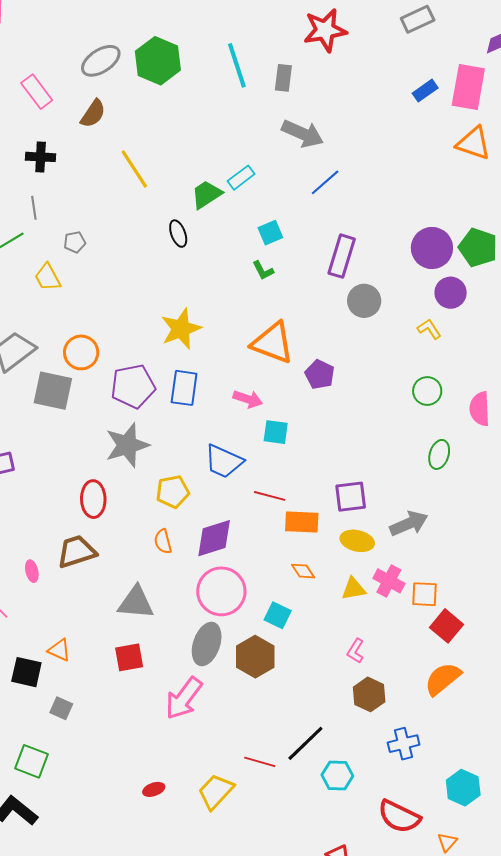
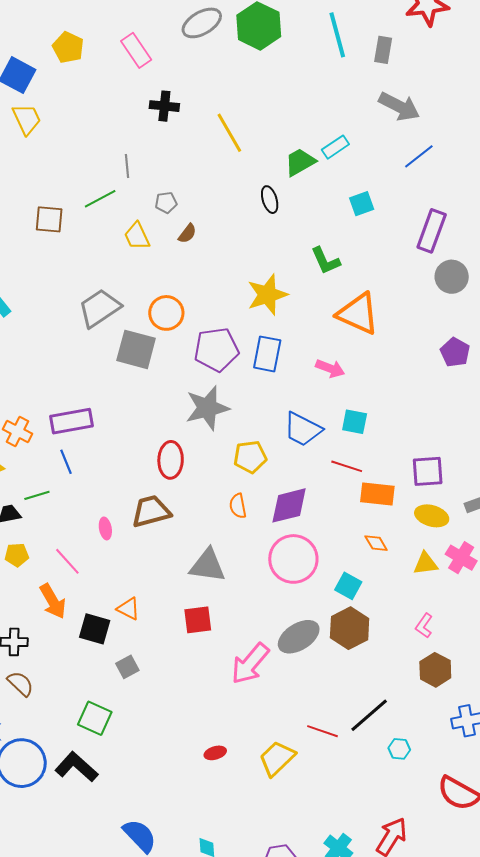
brown semicircle: (93, 114) -> (187, 234), moved, size x0.7
black cross: (41, 157) -> (164, 106), moved
green L-shape: (263, 270) -> (326, 261), moved, size x1.4
purple pentagon: (320, 374) -> (455, 352), moved
cyan square: (276, 432) -> (355, 422), moved
gray ellipse: (207, 644) -> (299, 637), moved, turned 36
brown hexagon: (255, 657) -> (350, 628), moved
gray square: (61, 708) -> (127, 667), turned 35
cyan hexagon: (337, 775) -> (399, 749), size x0.7

